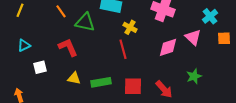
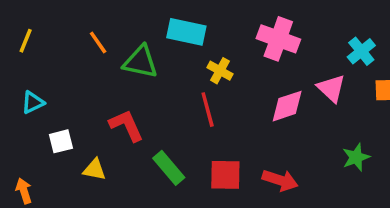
red L-shape: (68, 47) -> (126, 125), moved
green star: (194, 76) -> (356, 157), moved
yellow triangle: (74, 78) -> (95, 170), moved
green rectangle: (101, 82) -> (169, 168), turned 60
red arrow: (164, 89) -> (280, 180), turned -30

